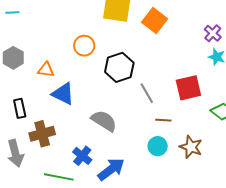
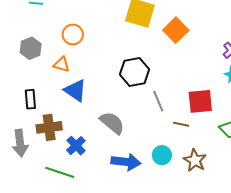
orange circle: (84, 46) -> (73, 35), moved
brown line: (163, 120) -> (181, 124), moved
blue cross: (82, 156) -> (76, 146), moved
blue arrow: (111, 169) -> (126, 162), moved, turned 36

